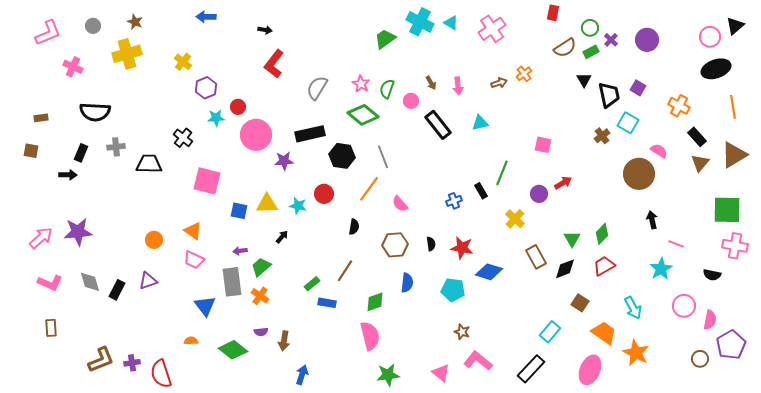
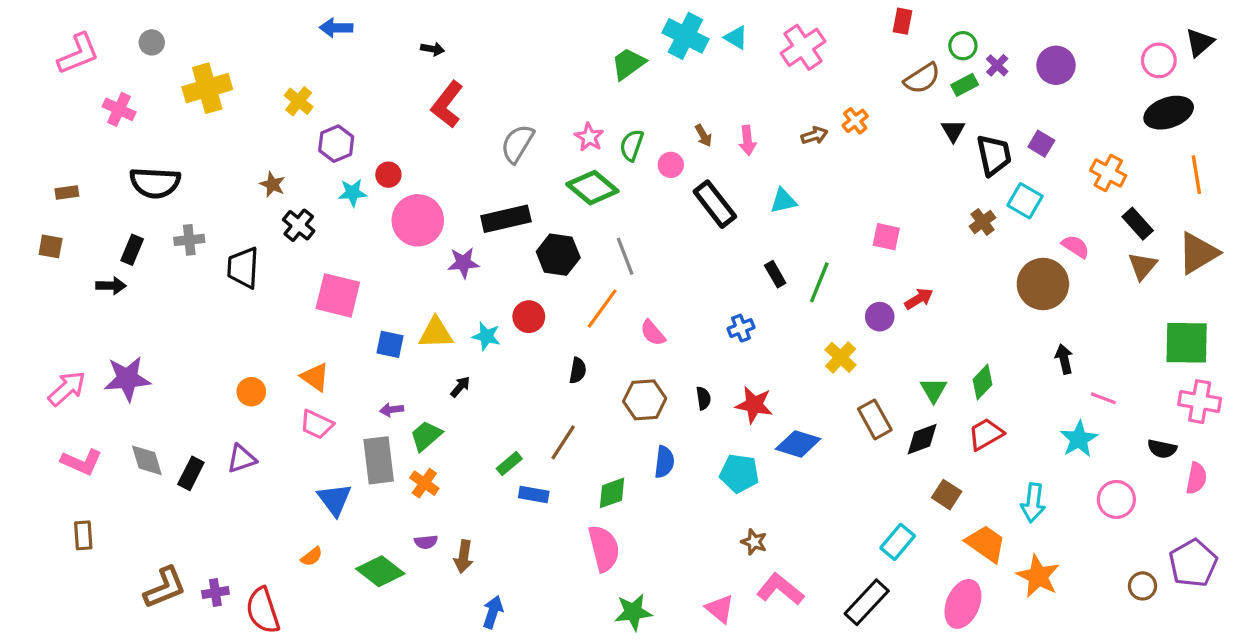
brown star: (135, 22) -> (273, 184), moved
black trapezoid: (149, 164) -> (243, 268), turned -88
black rectangle: (481, 191) -> (775, 274), moved
cyan arrow: (633, 308) -> (1033, 503), turned 35
pink semicircle: (710, 320) -> (1196, 478), moved
orange semicircle: (191, 341) -> (312, 557), turned 144

